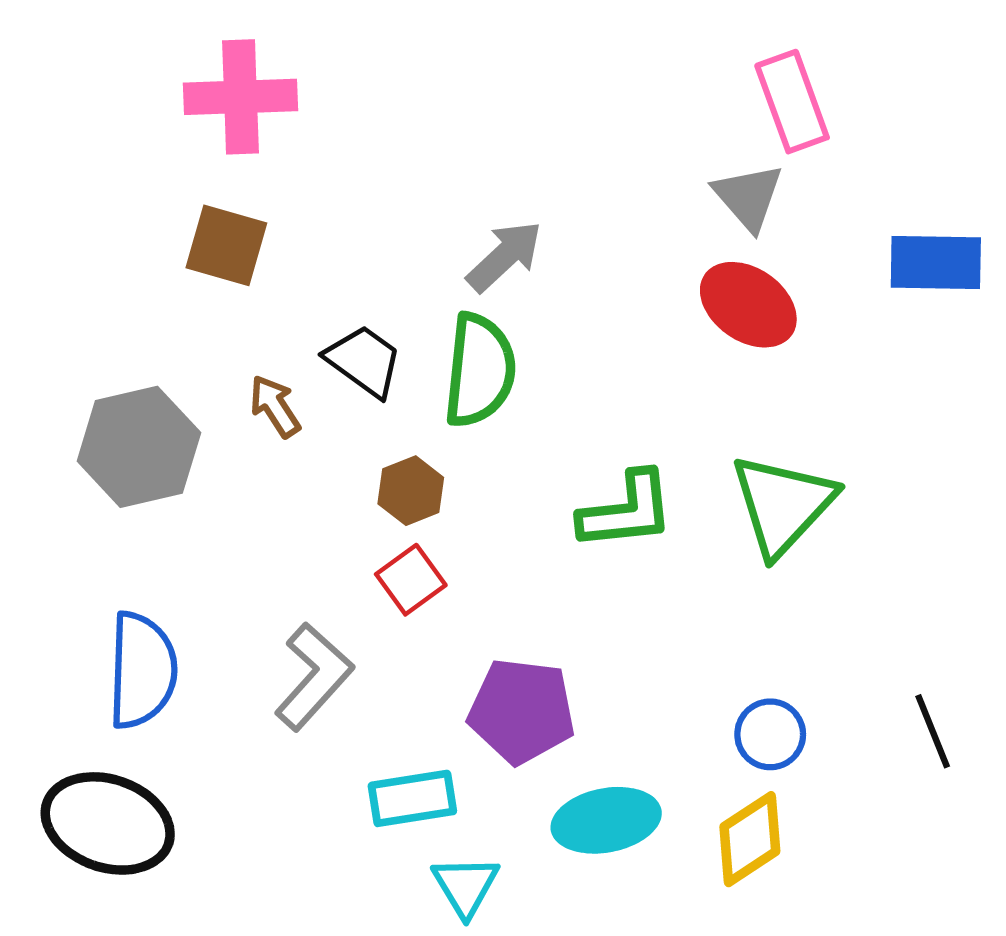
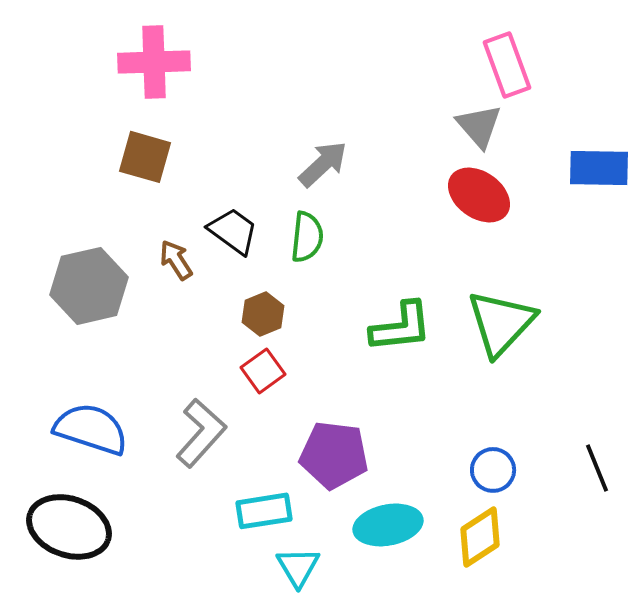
green semicircle: (480, 370) -> (307, 237), size x0.7
blue semicircle: (142, 670) -> (91, 429), turned -74

